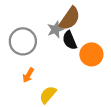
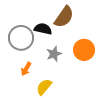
gray star: (56, 29) -> (54, 54), moved
black semicircle: (70, 40) -> (43, 29), moved, turned 126

